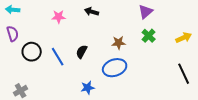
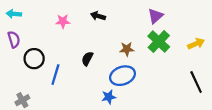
green cross: (149, 36) -> (159, 42), size x1.5
blue line: (58, 57) -> (55, 75), moved, turned 48
blue star: (88, 88) -> (109, 97), moved

